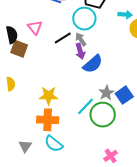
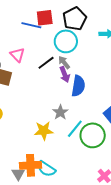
blue semicircle: (93, 64) -> (78, 86), turned -35
gray star: (106, 93) -> (60, 112), moved
yellow star: (49, 96) -> (44, 131), moved
orange cross: (48, 120) -> (30, 165), moved

